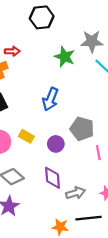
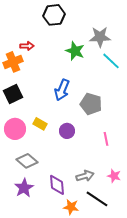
gray pentagon: (82, 129) -> (91, 104), moved
purple diamond: (53, 178) -> (57, 185), moved
black line: (89, 218) -> (97, 199), turned 40

